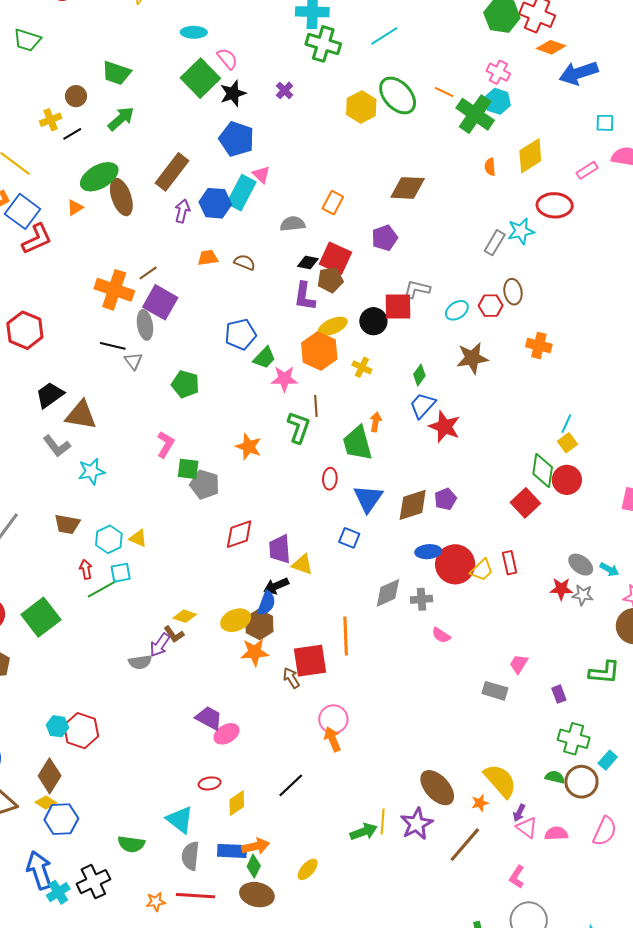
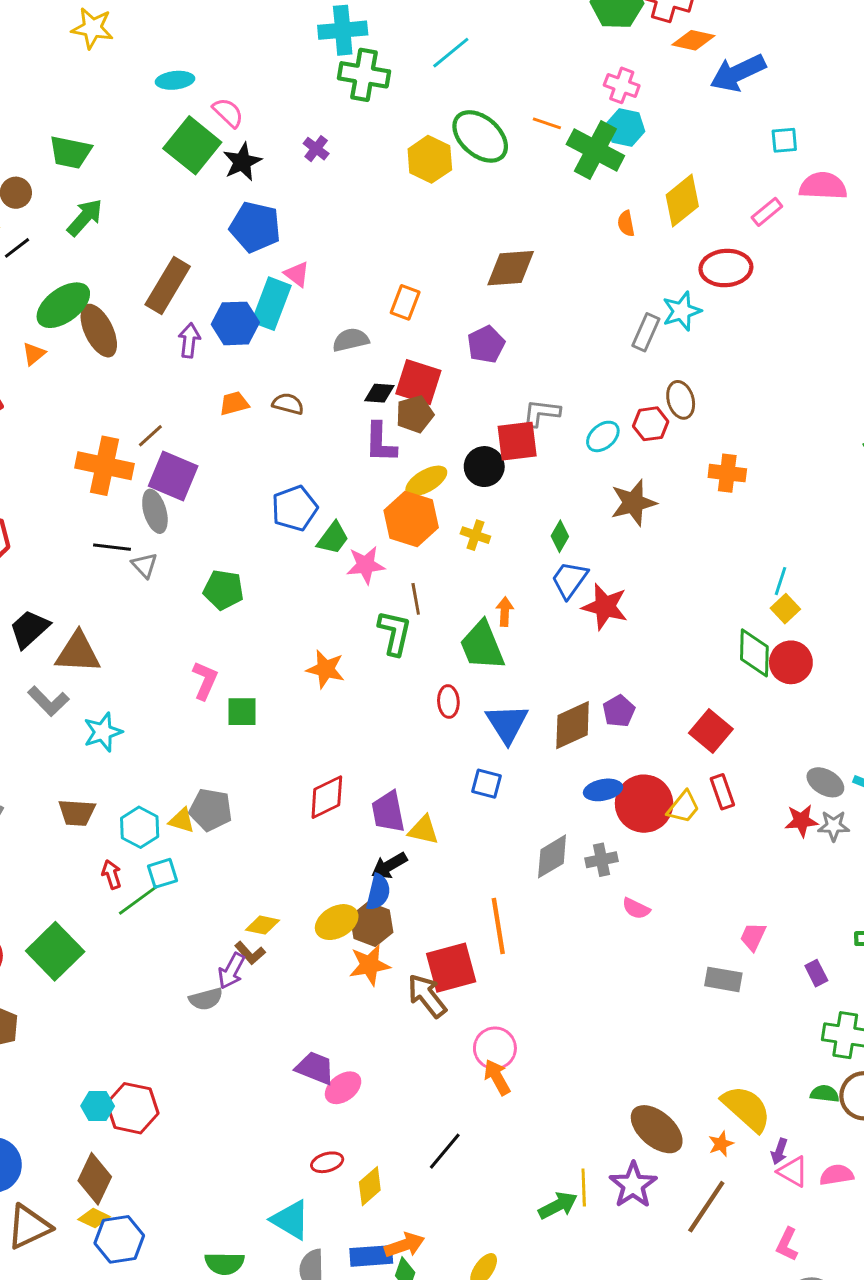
gray pentagon: (205, 485) -> (211, 810), moved
red square: (525, 503) -> (711, 731), moved
brown arrow: (291, 678) -> (427, 996), size x1.5

